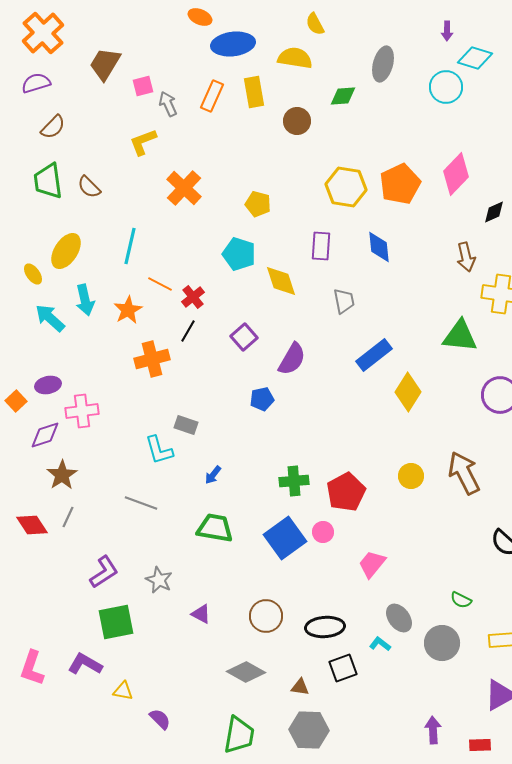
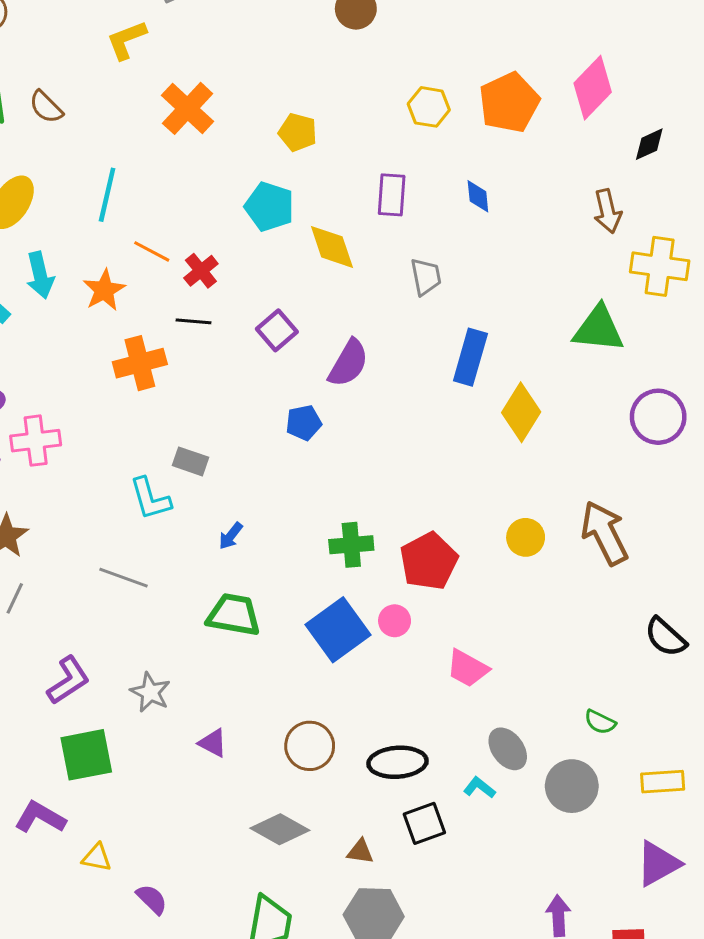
yellow hexagon: (346, 187) -> (429, 107), size x0.7
blue diamond: (379, 247) -> (478, 196), size x0.7
black line: (188, 331) -> (193, 321), turned 65
blue rectangle: (374, 355) -> (470, 357), turned -36
pink trapezoid: (372, 564) -> (468, 668), turned -100

